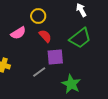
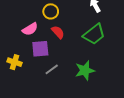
purple square: (55, 57) -> (40, 49), moved
green star: (71, 84) -> (85, 70), moved, turned 30

